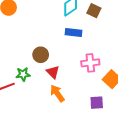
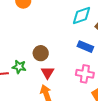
blue rectangle: (74, 33) -> (85, 47), moved

